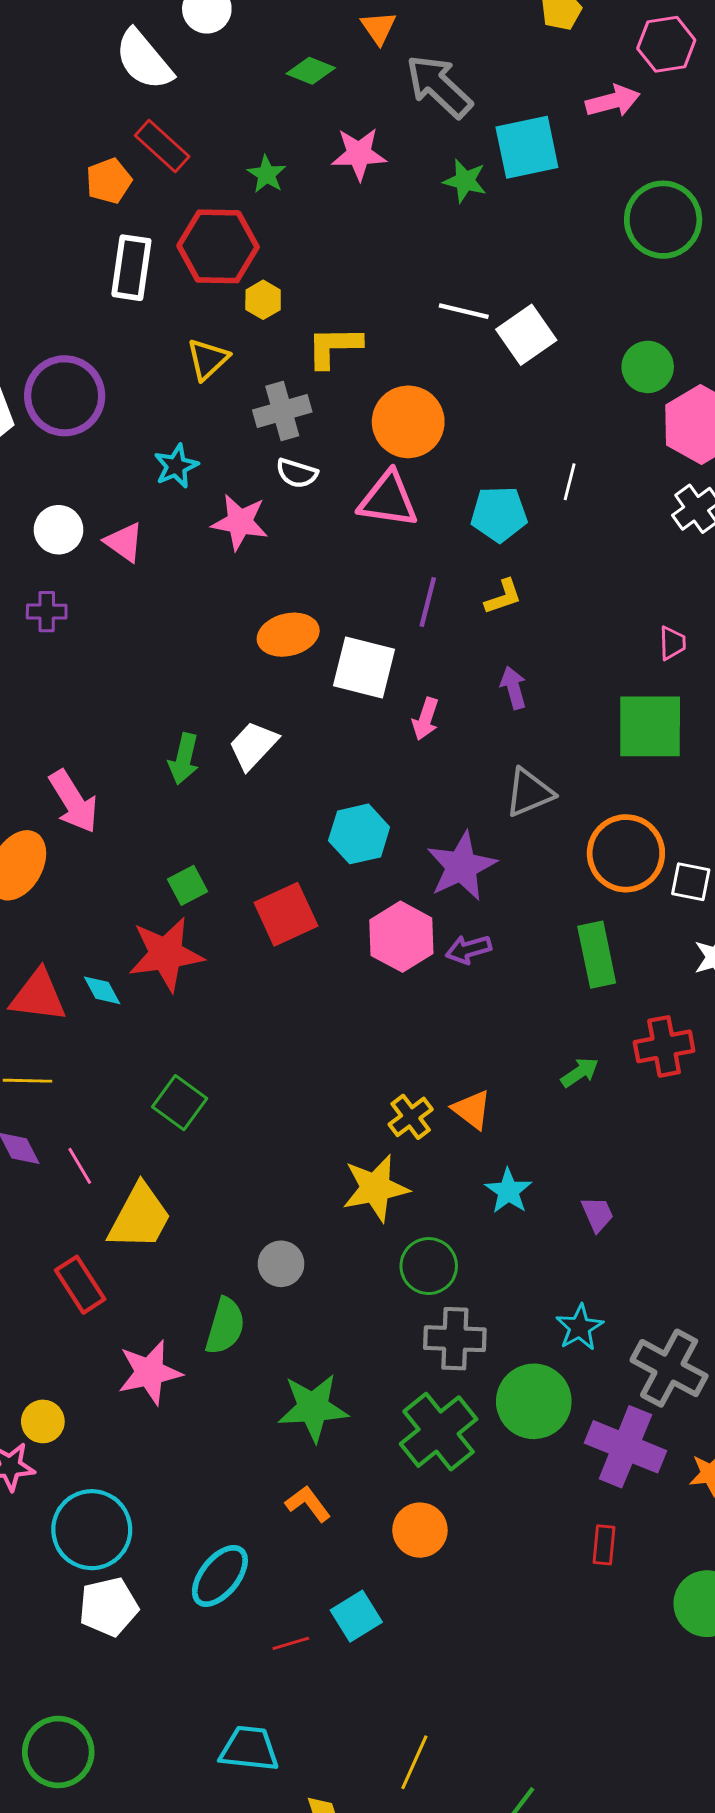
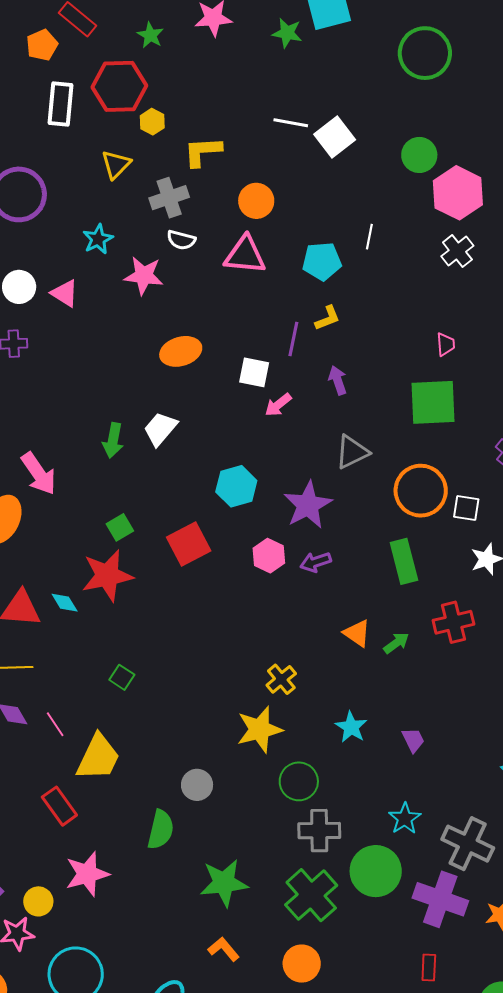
orange circle: (408, 422) -> (256, 201), size x0.7
purple line: (428, 602) -> (293, 339), moved
white square: (364, 668) -> (254, 372), moved, size x0.7
pink arrow: (425, 719) -> (278, 405), turned 36
pink hexagon: (401, 937) -> (269, 556), size x0.7
green square: (180, 1103) -> (122, 677), size x0.7
orange triangle: (472, 1110) -> (357, 633), moved
pink star: (150, 1372) -> (87, 874), moved

